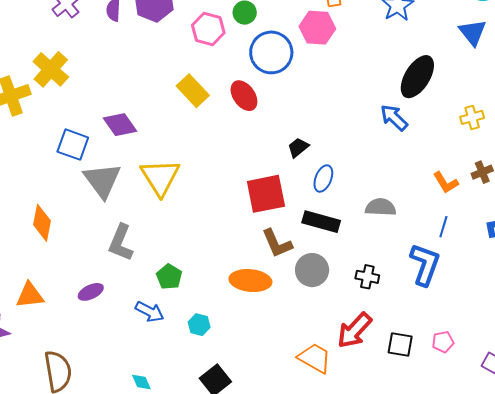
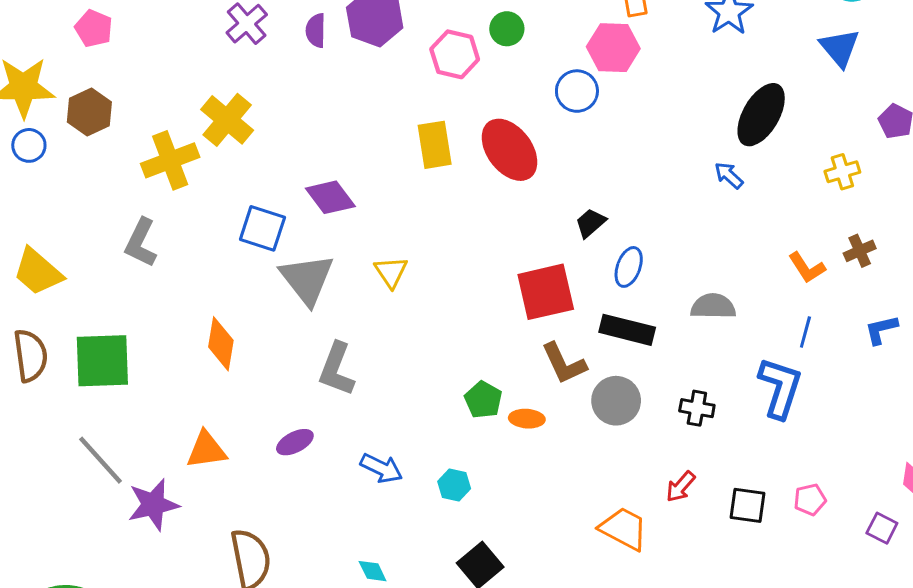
blue circle: (271, 52) -> (577, 91), moved, size x0.7
yellow rectangle: (193, 91) -> (435, 145), turned 36
red ellipse: (244, 96) -> (510, 150), size x1.4
blue arrow: (394, 118) -> (729, 175), size x0.7
yellow triangle: (160, 177) -> (391, 272), size x0.6
green pentagon: (169, 277) -> (483, 400), moved
orange ellipse: (250, 281) -> (527, 419), size x0.6
red arrow: (354, 330) -> (681, 487), size x0.6

